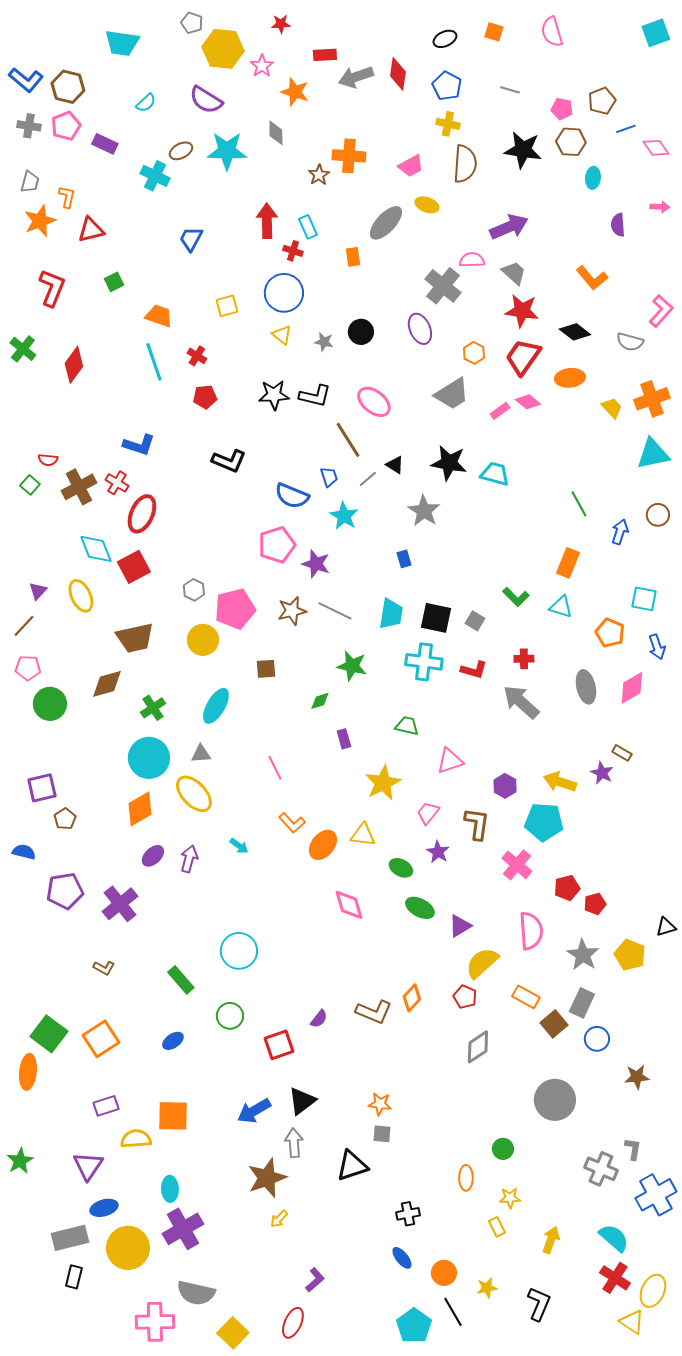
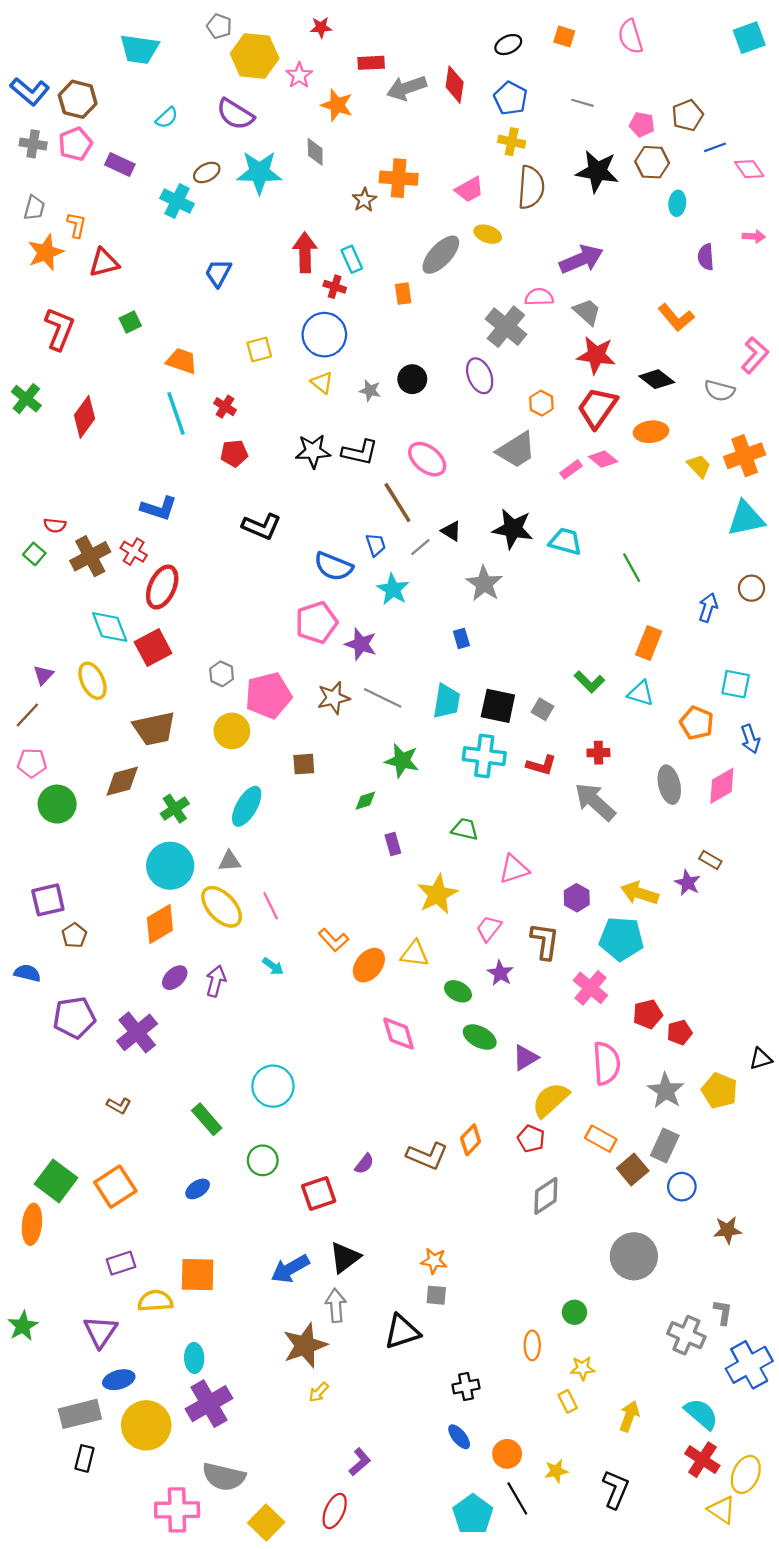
green line: (579, 504) -> (632, 568), moved
pink line: (275, 768) -> (271, 906), moved

